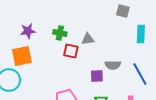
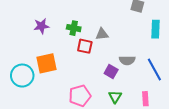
orange square: (22, 56) -> (46, 63), moved
purple square: (97, 76) -> (111, 71), turned 32

